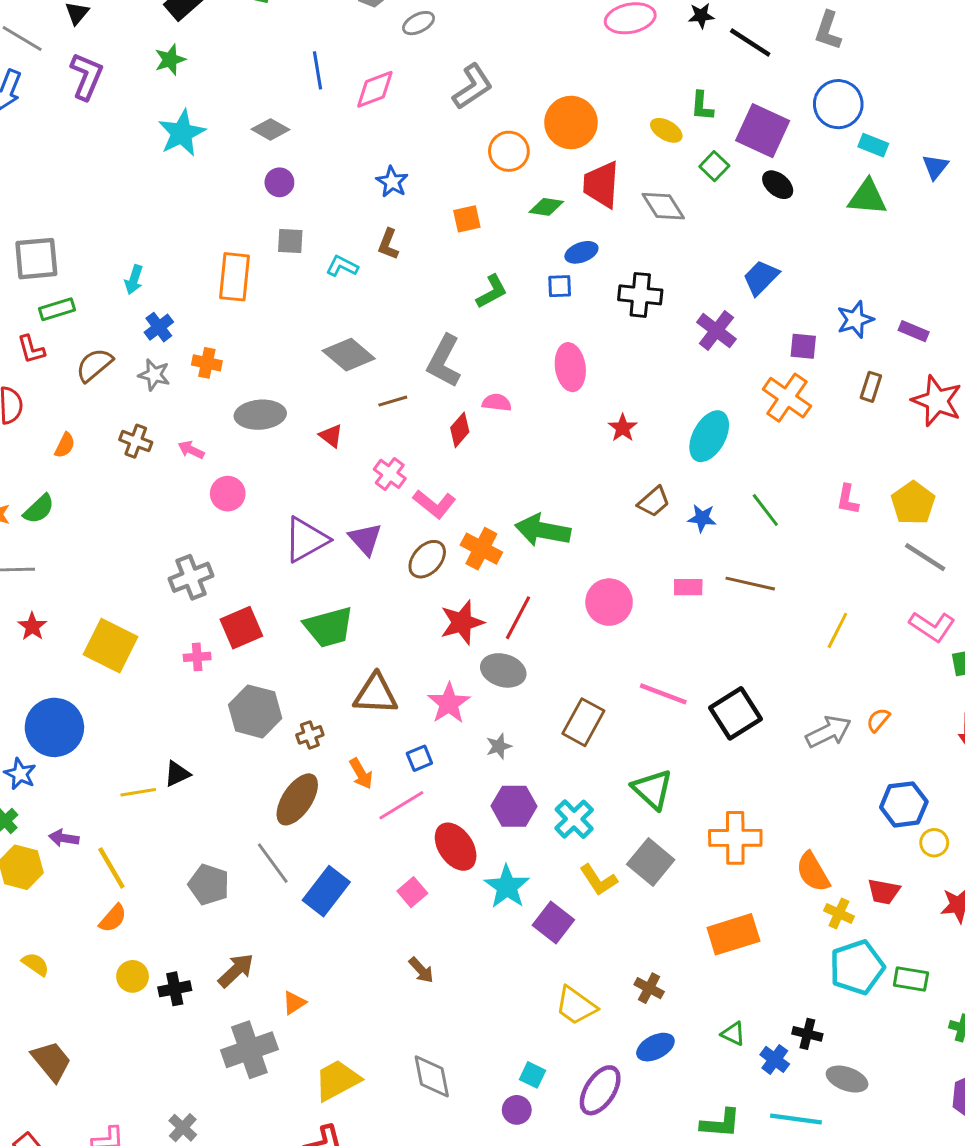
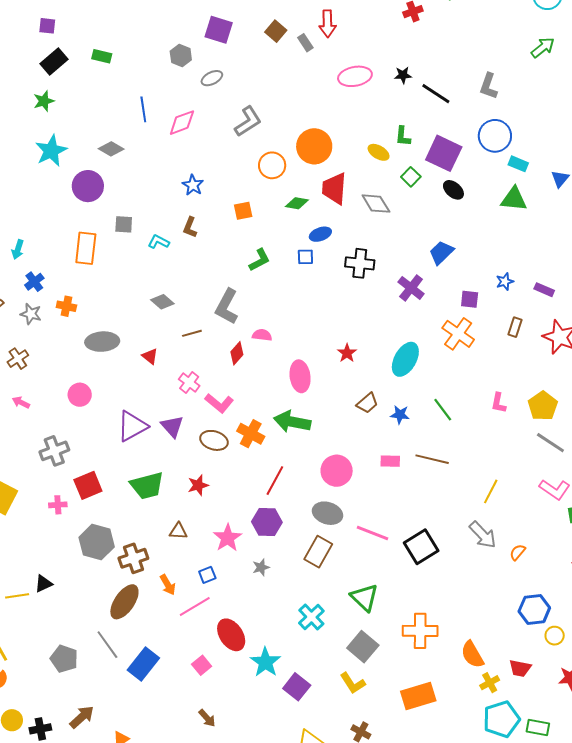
purple circle: (279, 182) -> (88, 186), moved, size x1.6
blue star: (855, 320) -> (505, 282), size x0.7
gray diamond: (349, 355) -> (162, 302), size x0.7
pink ellipse: (570, 367) -> (300, 376), moved
brown cross: (136, 441) -> (18, 359), turned 35
pink arrow: (191, 450) -> (21, 402), moved
brown ellipse: (427, 559) -> (214, 440), turned 64
red star: (462, 622) -> (198, 485), moved, size x0.7
gray ellipse: (503, 670) -> (328, 513), moved
brown triangle: (376, 694) -> (178, 531), size x0.6
gray arrow: (828, 732) -> (483, 535), moved, turned 72
brown cross: (310, 735) -> (133, 558), size x1.6
purple hexagon: (514, 806) -> (267, 522), moved
yellow L-shape: (598, 880) -> (353, 683), moved
yellow cross: (839, 913) -> (490, 683), turned 36

